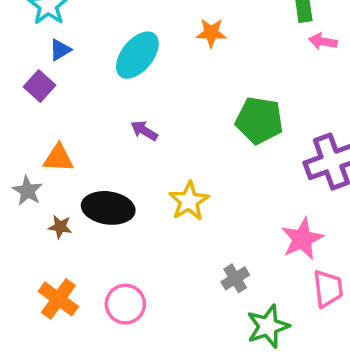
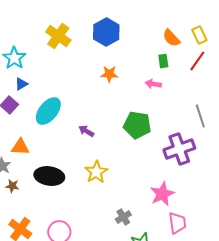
pink arrow: (323, 41) -> (153, 84), moved
cyan ellipse: (137, 55) -> (48, 111), moved
purple arrow: (144, 131) -> (86, 131), moved
brown star: (60, 227) -> (12, 186), moved

